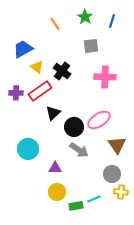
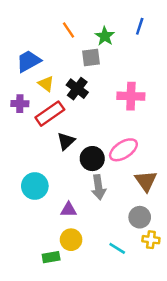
green star: (85, 17) -> (105, 36), moved
gray square: (91, 46) -> (91, 57), moved
purple cross: (16, 93) -> (20, 104), moved
gray arrow: (79, 150) -> (98, 187), turned 48
cyan line: (94, 199) -> (117, 248), turned 56
green rectangle: (76, 206) -> (51, 257), moved

